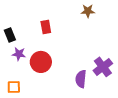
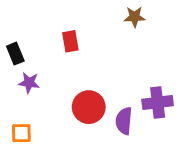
red circle: (41, 62) -> (89, 107), moved
purple cross: (103, 67) -> (158, 102), turned 30

